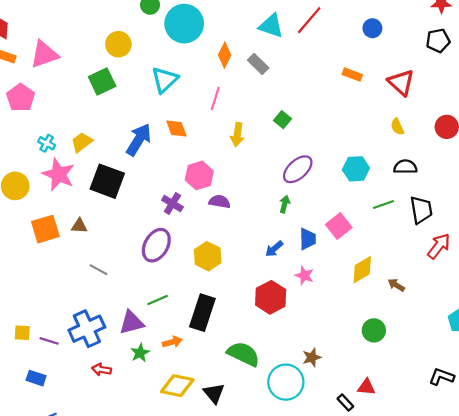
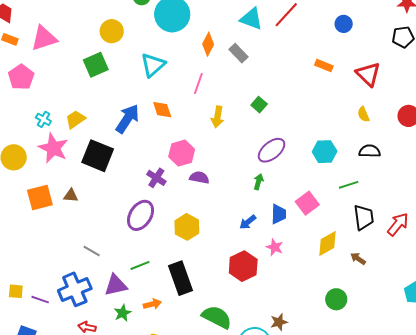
black trapezoid: (421, 210) -> (364, 217), moved
gray line: (99, 270) -> (92, 251), moved
black rectangle: (202, 313) -> (181, 278), turned -40

